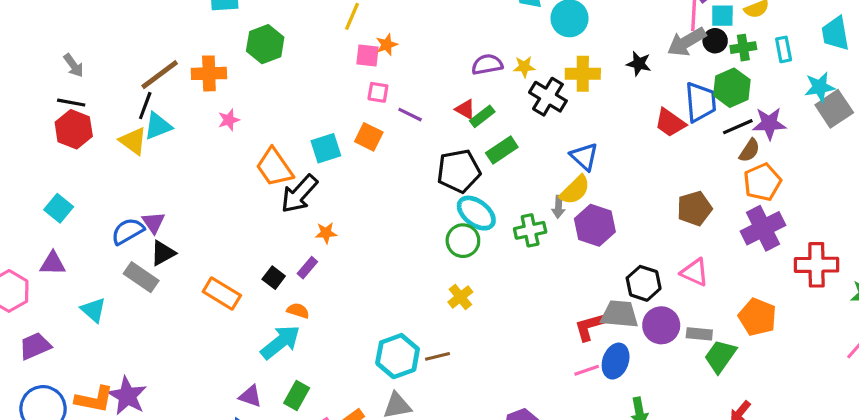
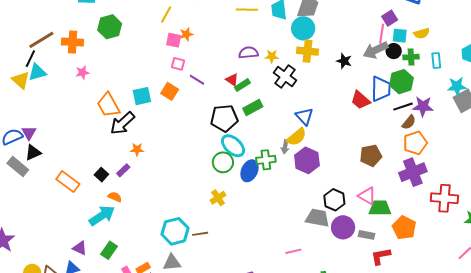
yellow cross: (583, 74) -> (307, 51), moved
red L-shape: (590, 327) -> (381, 256), moved
green trapezoid: (720, 356) -> (380, 208), moved, turned 50
blue ellipse: (616, 361) -> (249, 171), moved

